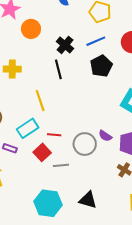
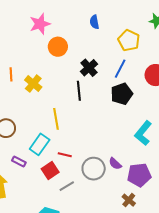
blue line: (96, 41) -> (120, 69), turned -48
yellow cross: (12, 69) -> (33, 84), turned 30
cyan rectangle: (28, 128) -> (40, 144), turned -30
gray line: (61, 165) -> (67, 186), turned -35

